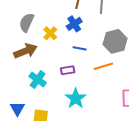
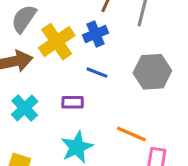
yellow cross: (50, 33) -> (57, 42), size x1.6
orange line: (103, 66) -> (131, 134), moved, turned 30

